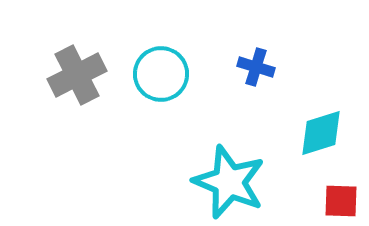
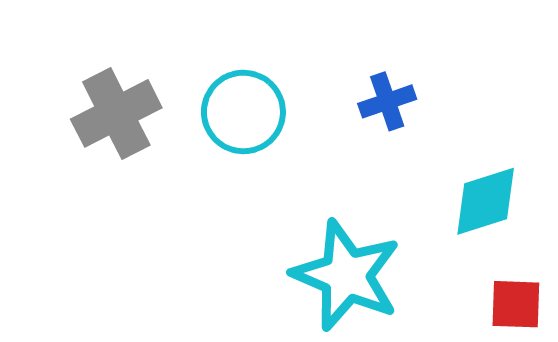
blue cross: (256, 67) -> (387, 101), turned -36

